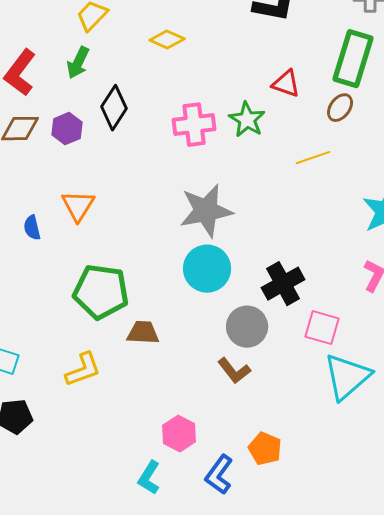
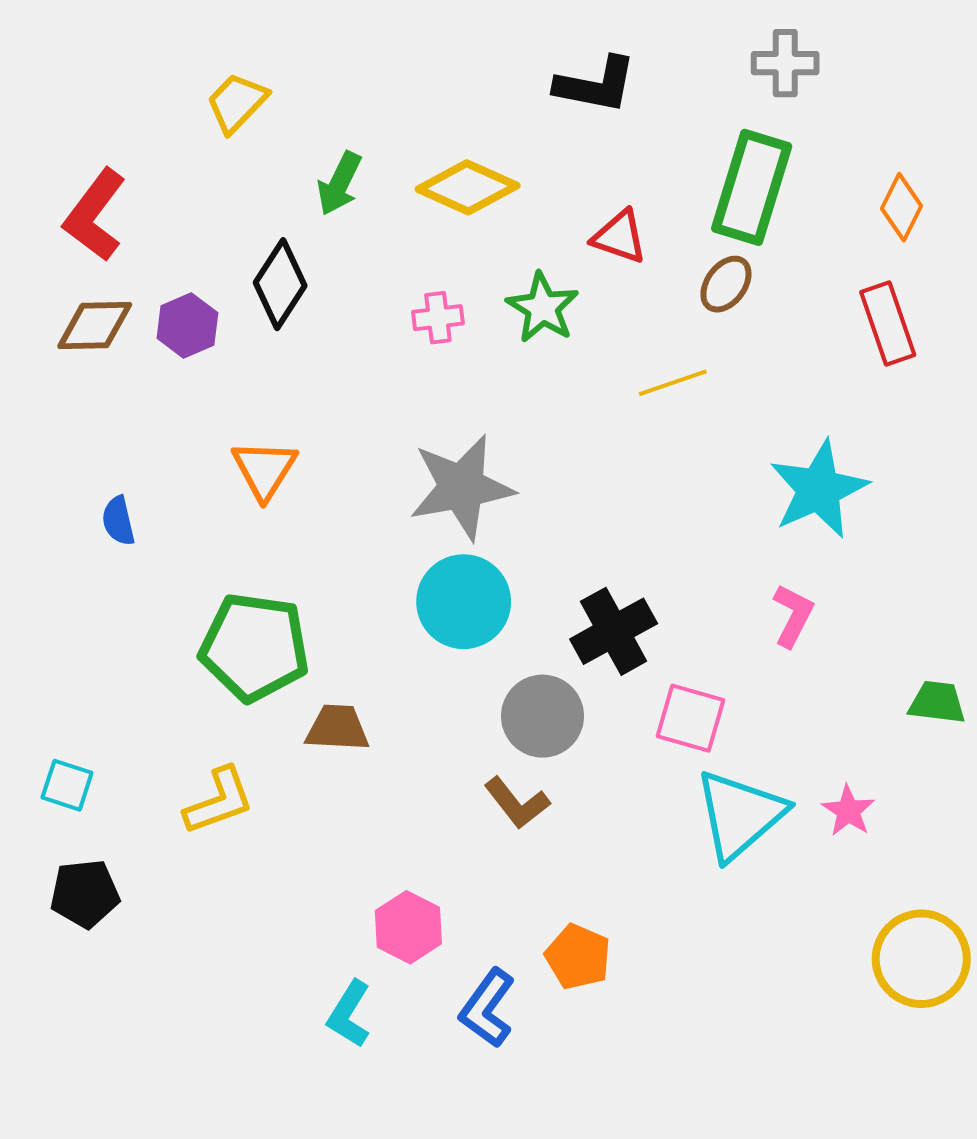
yellow diamond: (167, 40) -> (468, 187), moved, size x1.4
green arrow: (78, 63) -> (339, 183), moved
pink cross: (194, 125) -> (438, 318), size x0.6
orange triangle: (78, 206) -> (264, 470), moved

